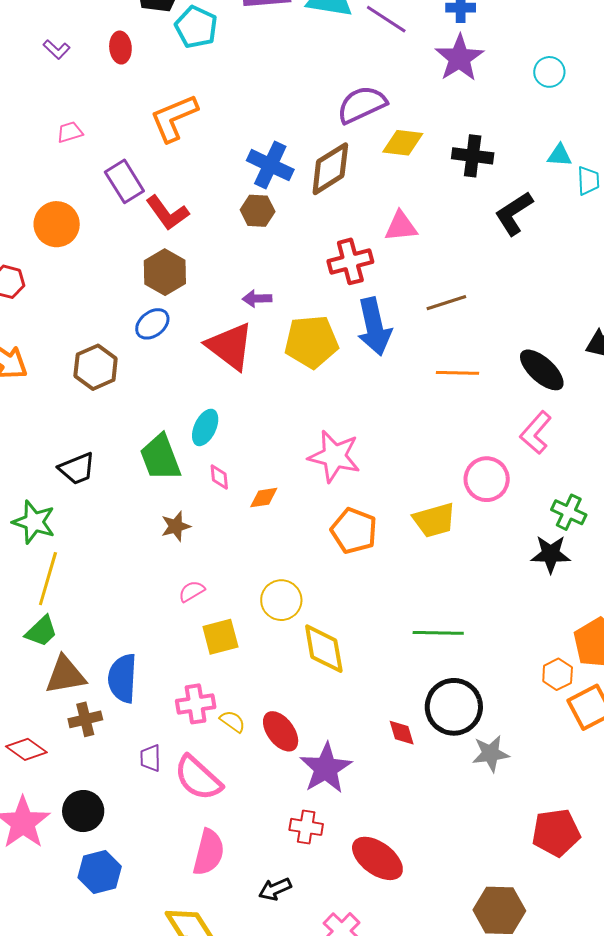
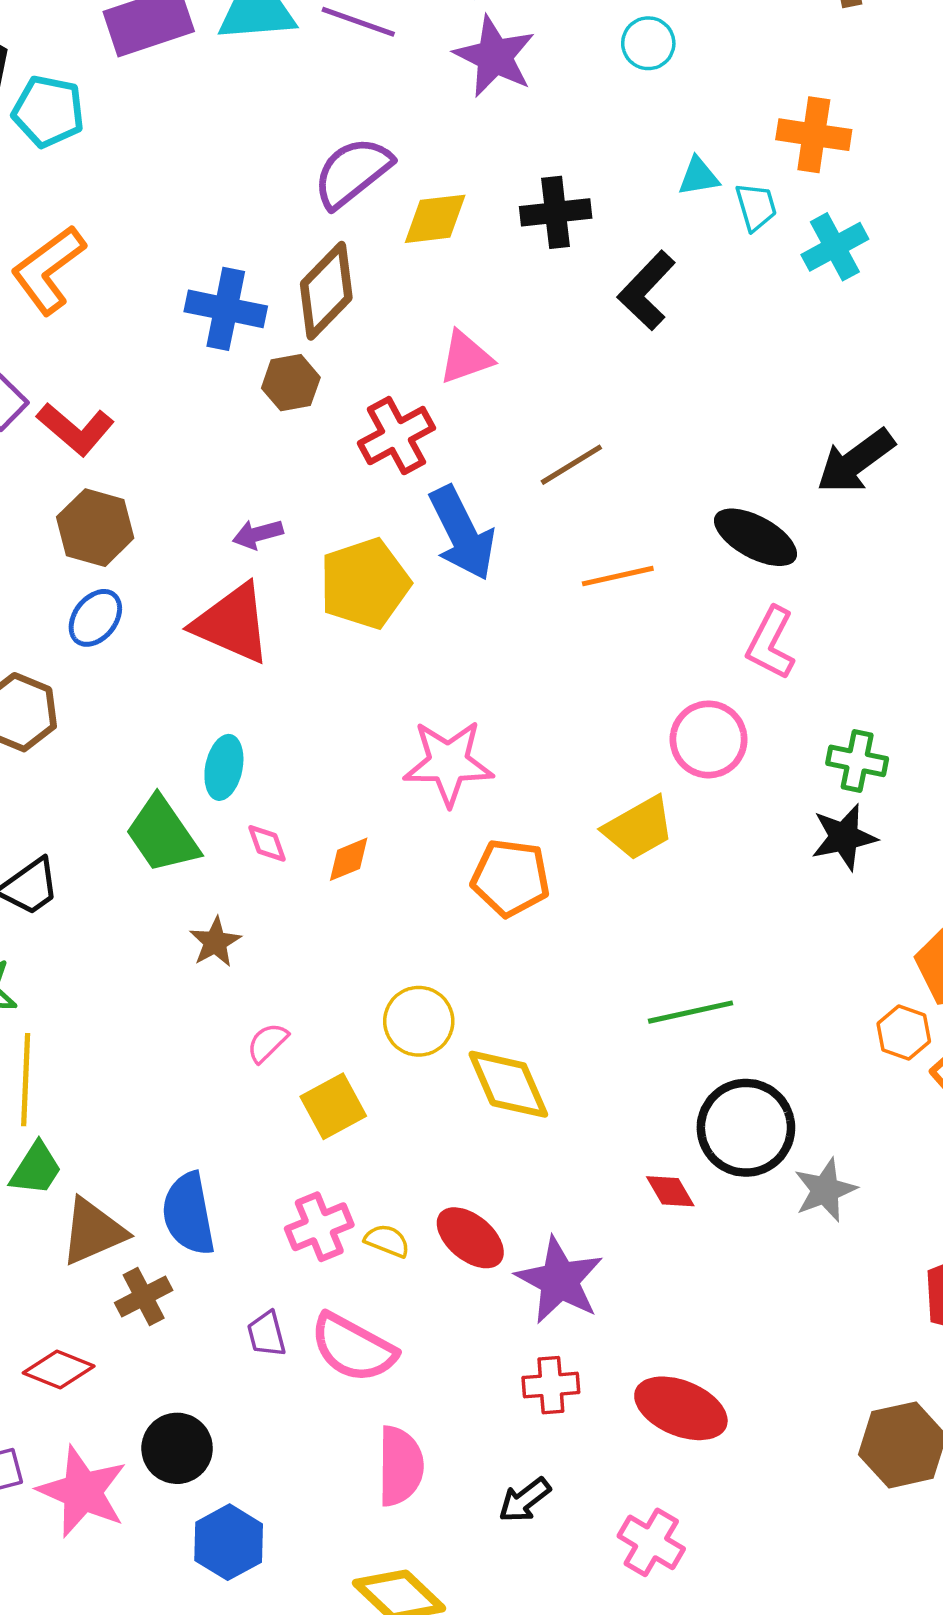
brown hexagon: (258, 211) -> (291, 383), moved

